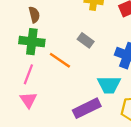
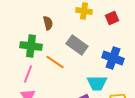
brown semicircle: (34, 15) -> (48, 23), moved
gray rectangle: (86, 40) -> (77, 45), size x1.5

